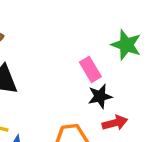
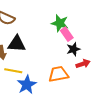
green star: (126, 45) -> (60, 23), moved

